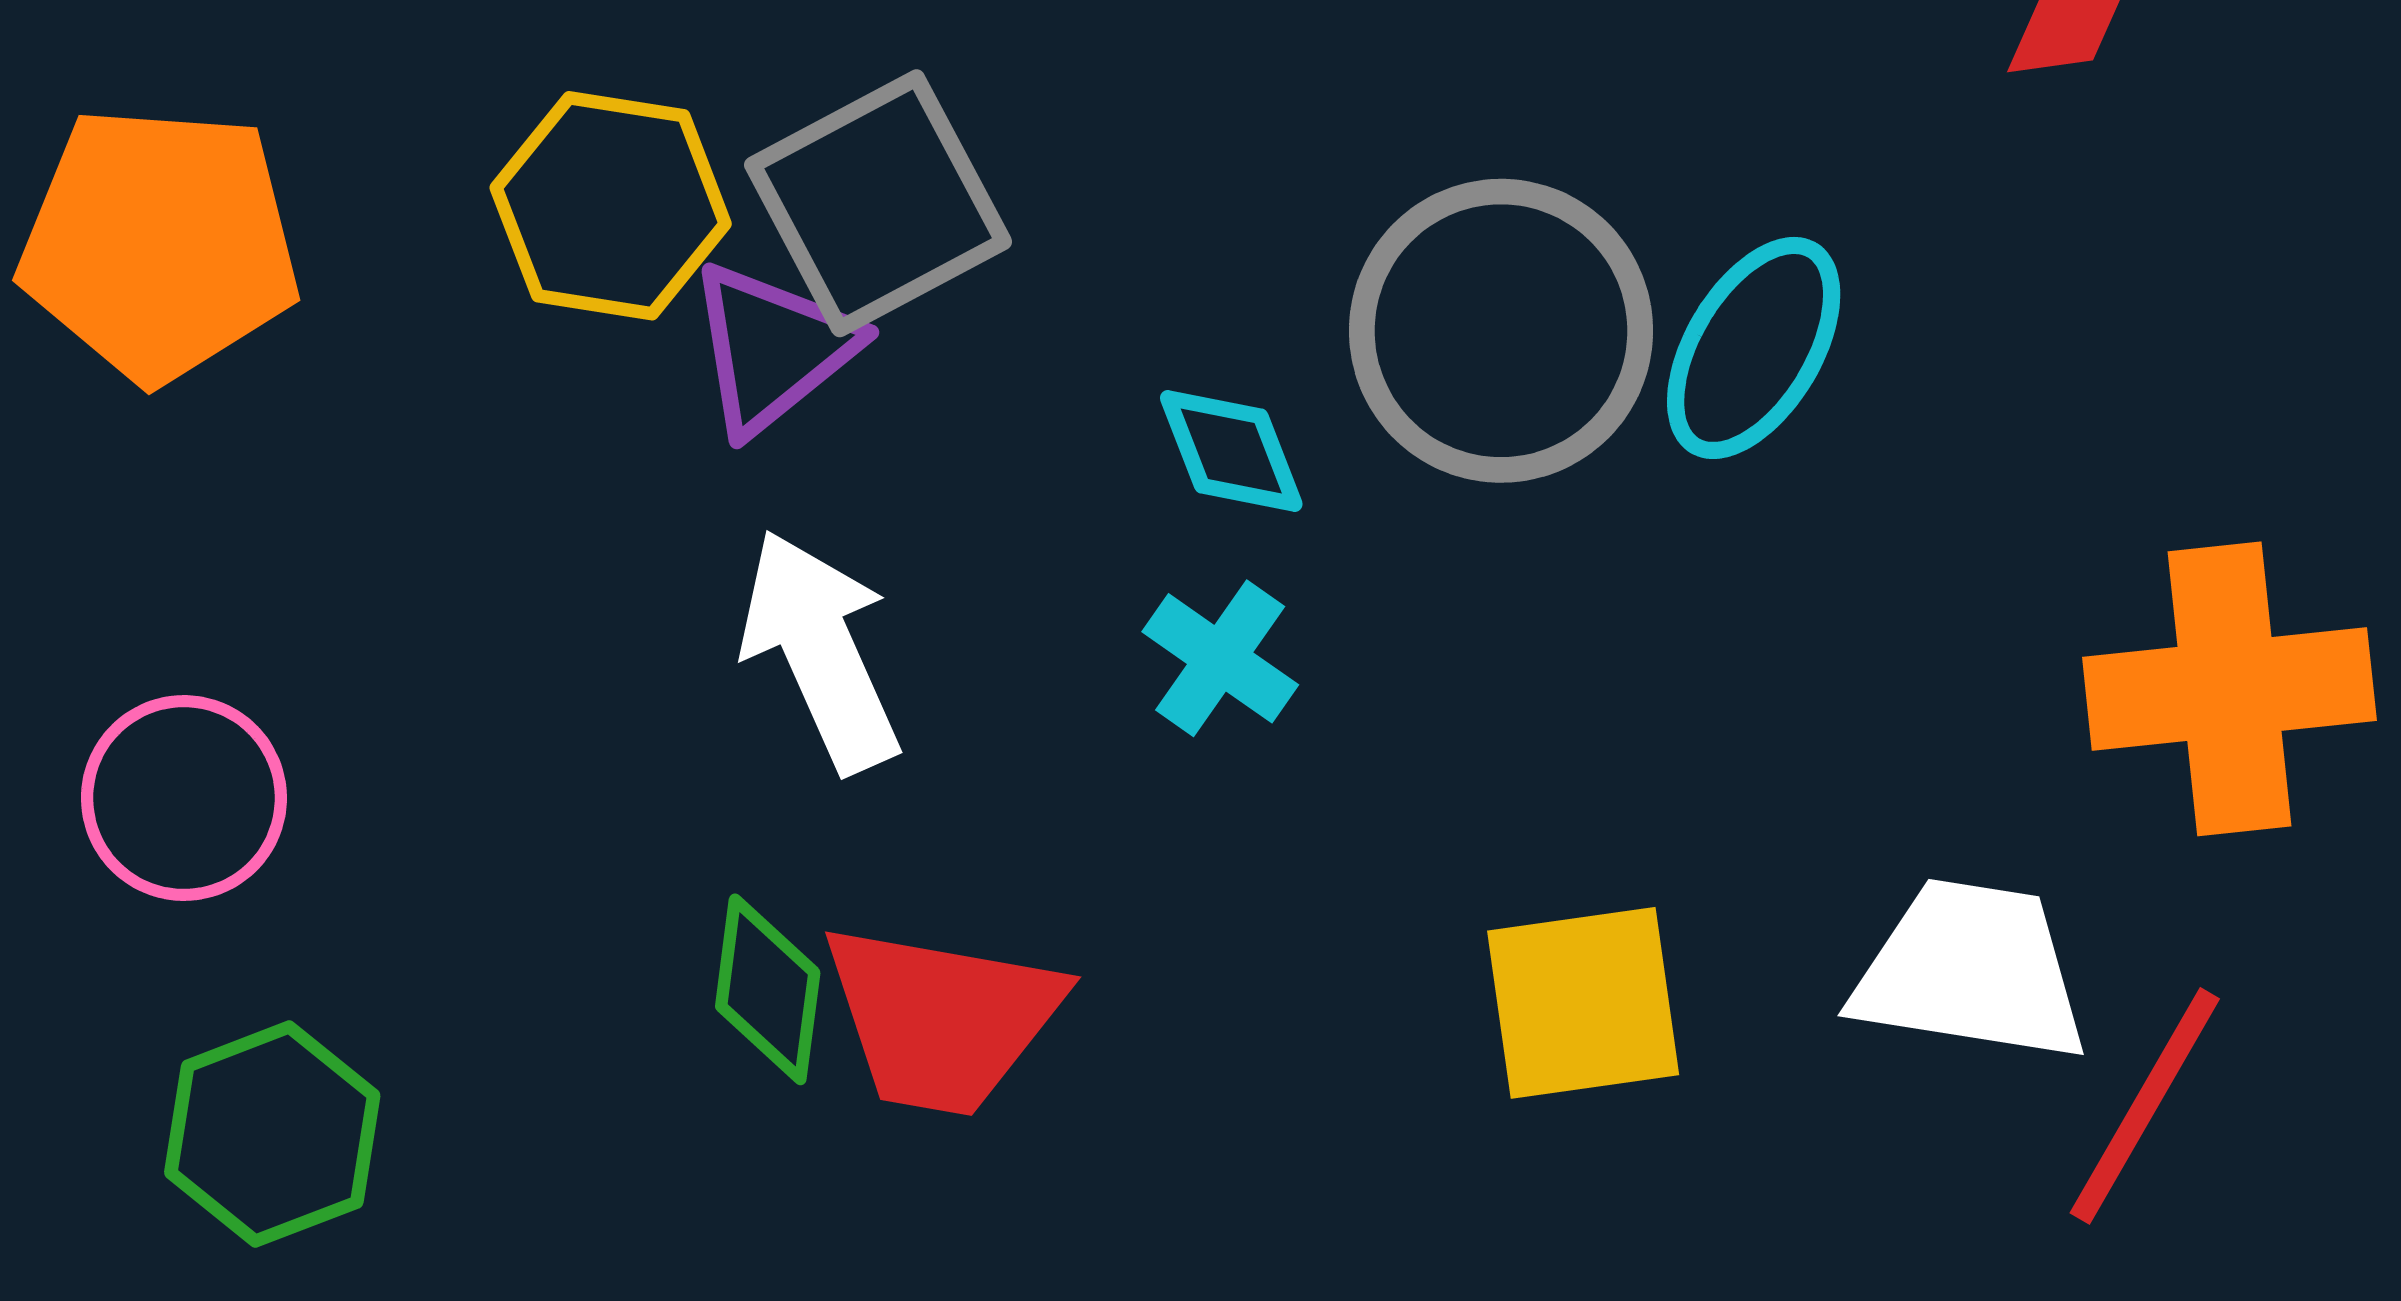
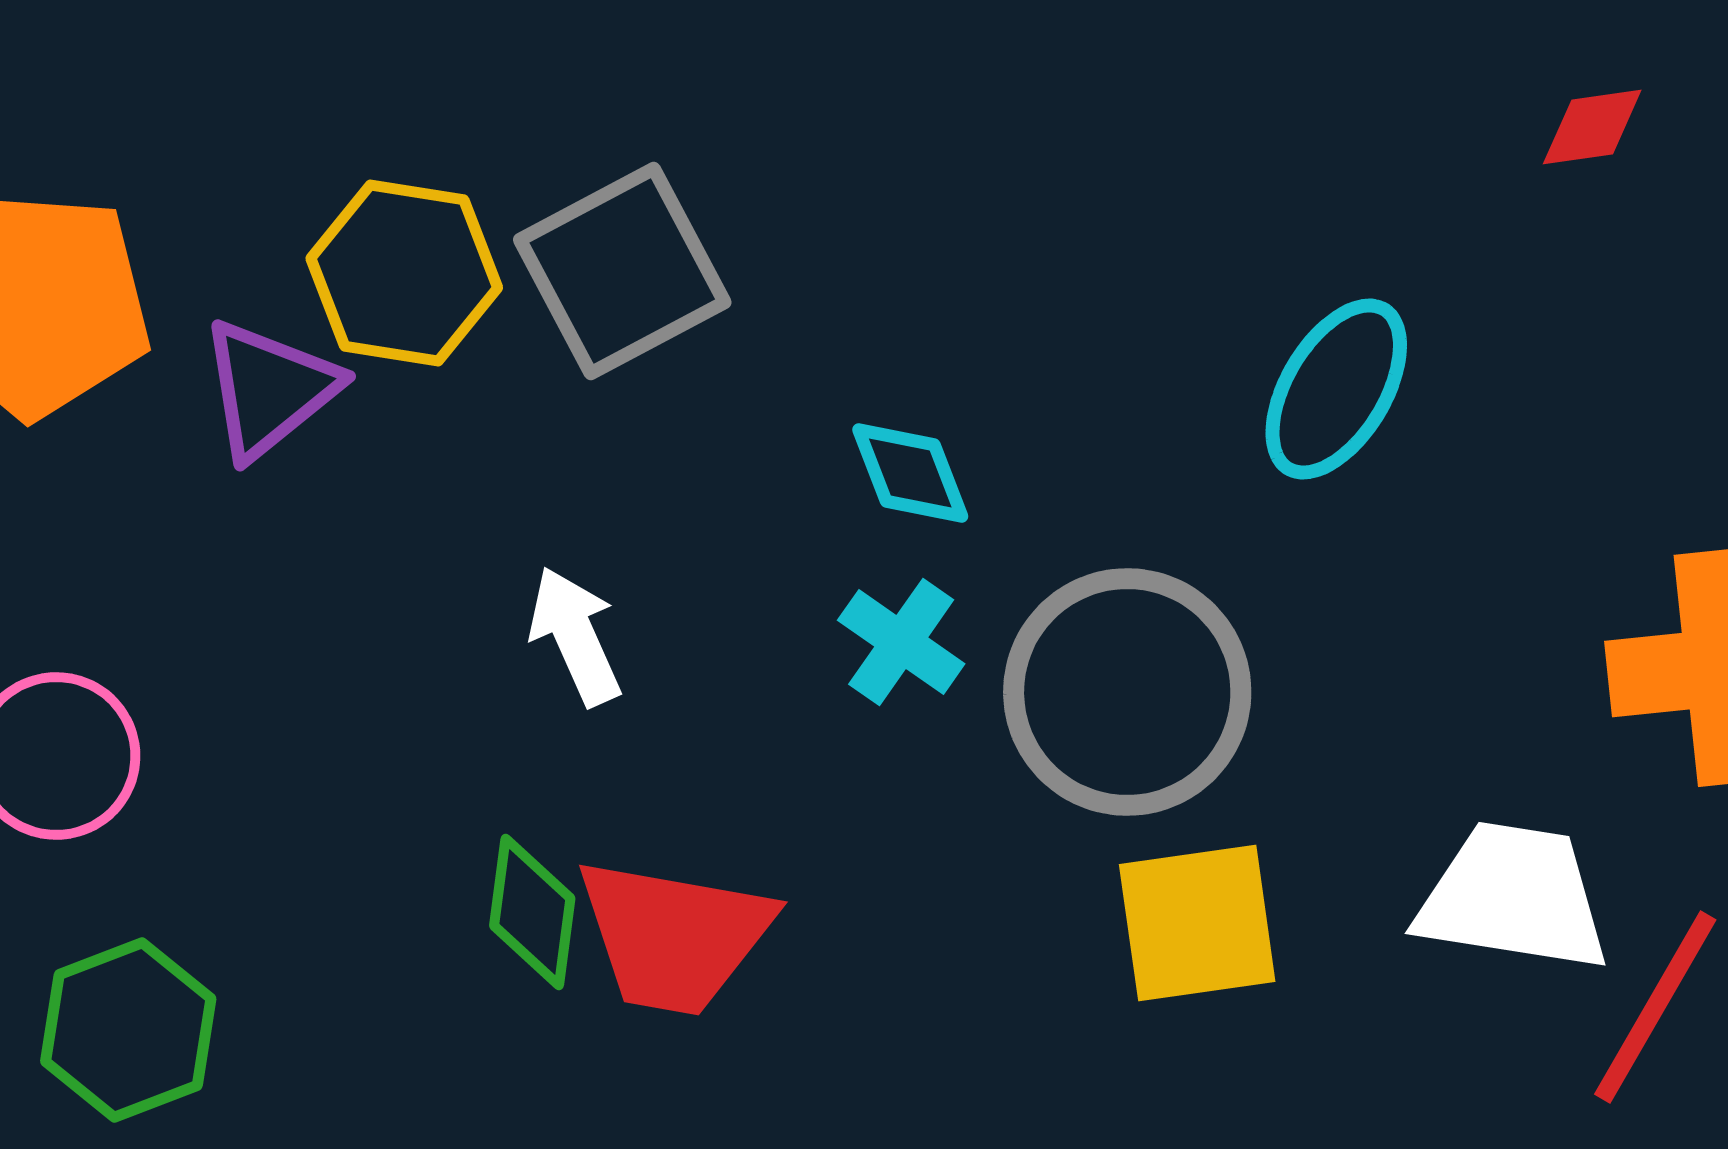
gray circle: (1501, 331) -> (1127, 692), moved
purple triangle: (773, 348) -> (269, 389), moved
white arrow: (820, 651) -> (575, 636), size x0.7

